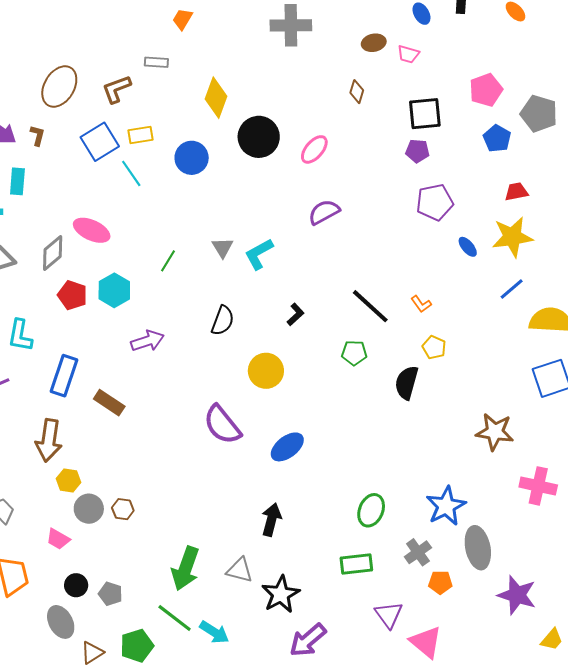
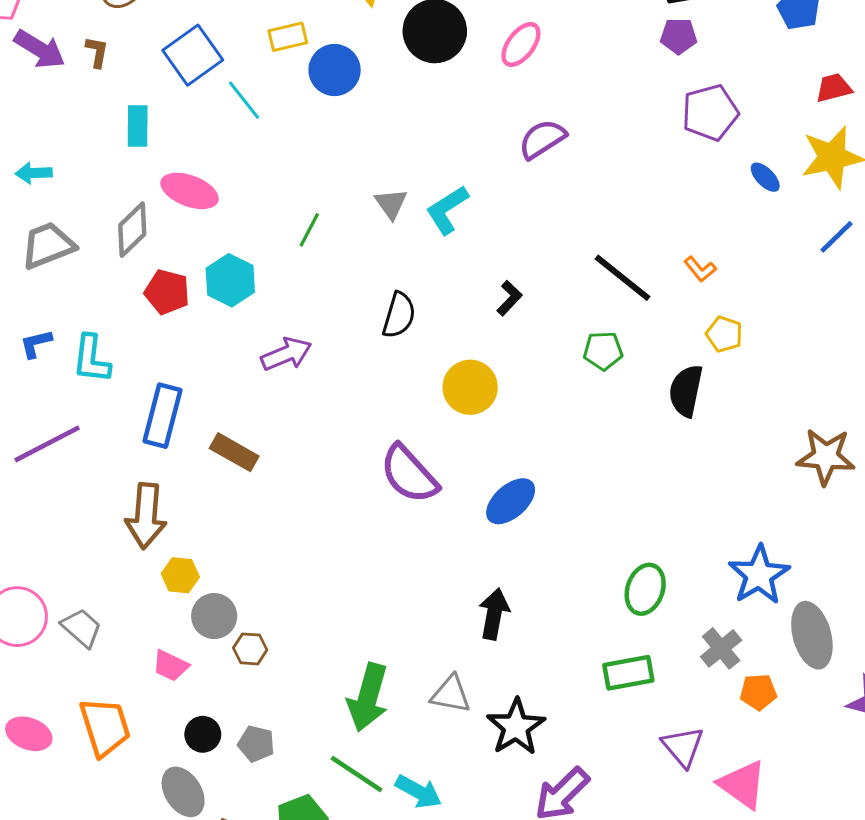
yellow rectangle: (141, 135) -> (288, 37), moved
cyan rectangle: (17, 181) -> (138, 126), moved
brown hexagon: (123, 509) -> (250, 649), moved

